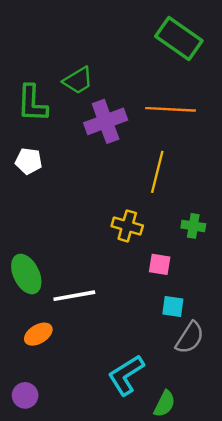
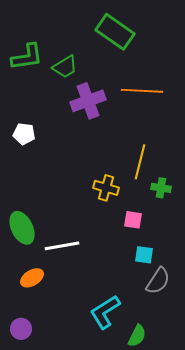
green rectangle: (179, 38) -> (115, 32), moved
green L-shape: (32, 103) -> (27, 57), moved, turned -100
yellow line: (157, 172) -> (140, 162), moved

